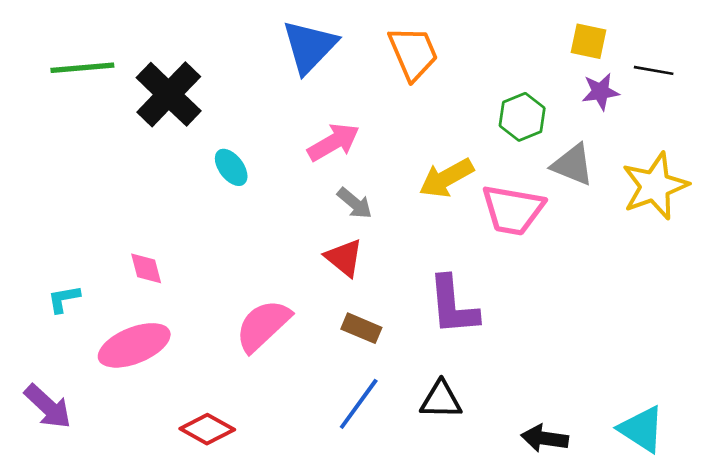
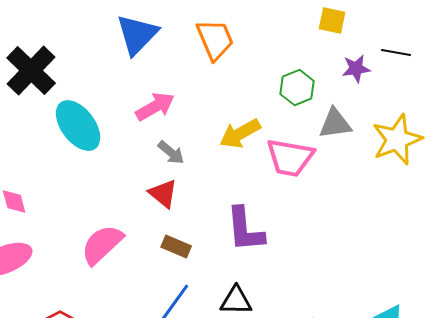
yellow square: (589, 41) -> (332, 21), moved
gray triangle: (573, 165) -> (335, 124), turned -30
cyan ellipse: (231, 167) -> (78, 126), size x1.8

